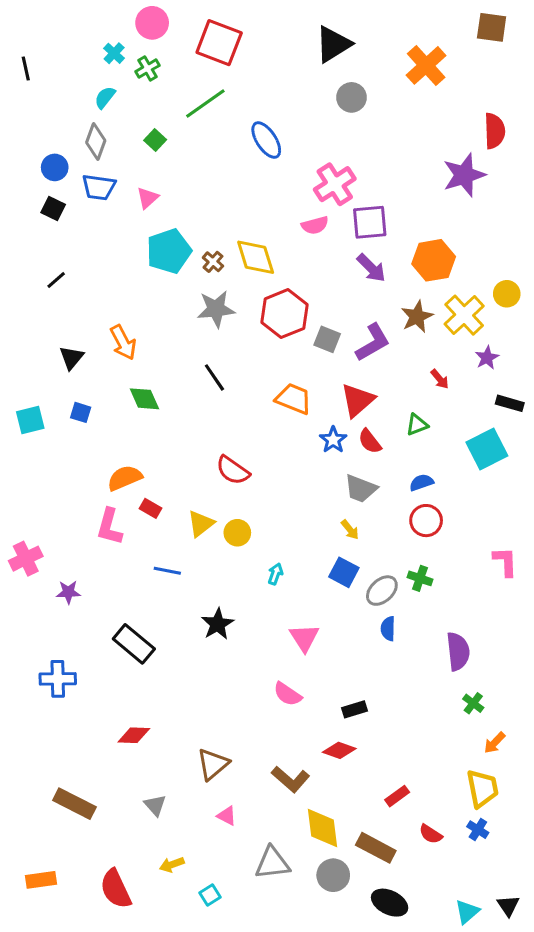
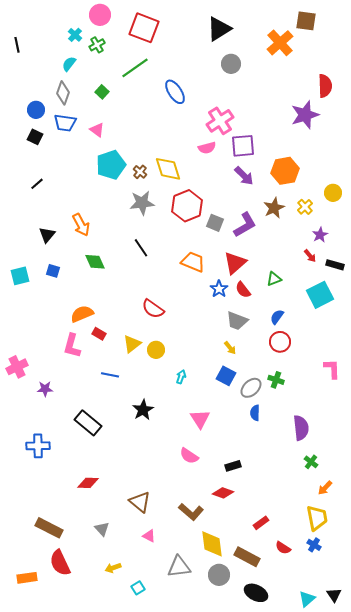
brown square: (492, 27) -> (306, 21), moved
pink triangle: (148, 198) -> (97, 130), turned -42
yellow cross: (464, 315) -> (305, 207), size x0.6
red arrow: (440, 379) -> (310, 256), moved
blue semicircle: (421, 482) -> (277, 317), turned -35
brown triangle: (213, 764) -> (140, 502), turned -40
red semicircle: (116, 889) -> (60, 563), moved

